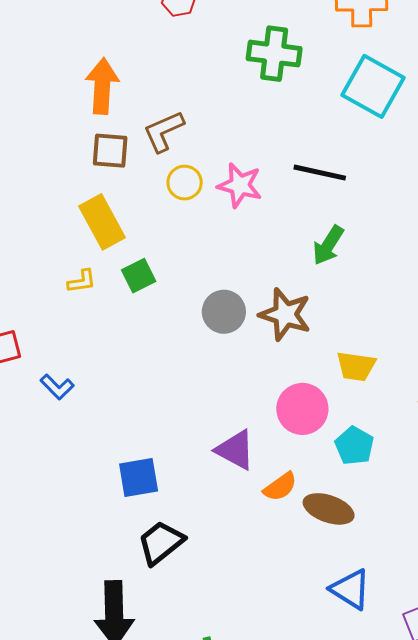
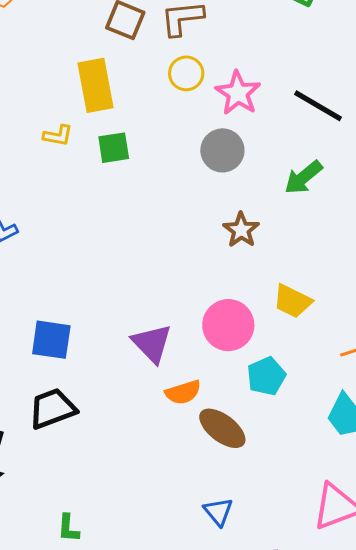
gray circle: (224, 312) -> (222, 150), moved
brown star: (285, 314) -> (241, 230), size x0.7
blue triangle: (350, 589) -> (218, 512), size x0.7

